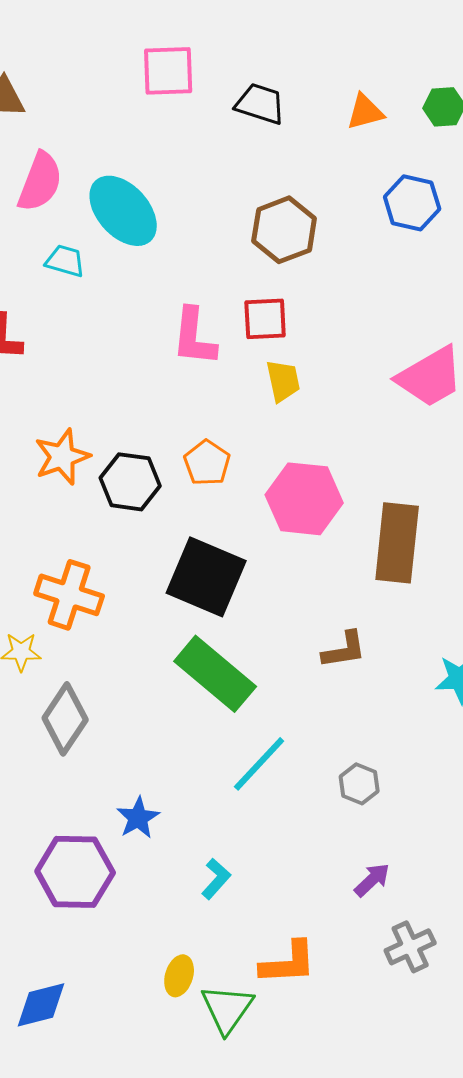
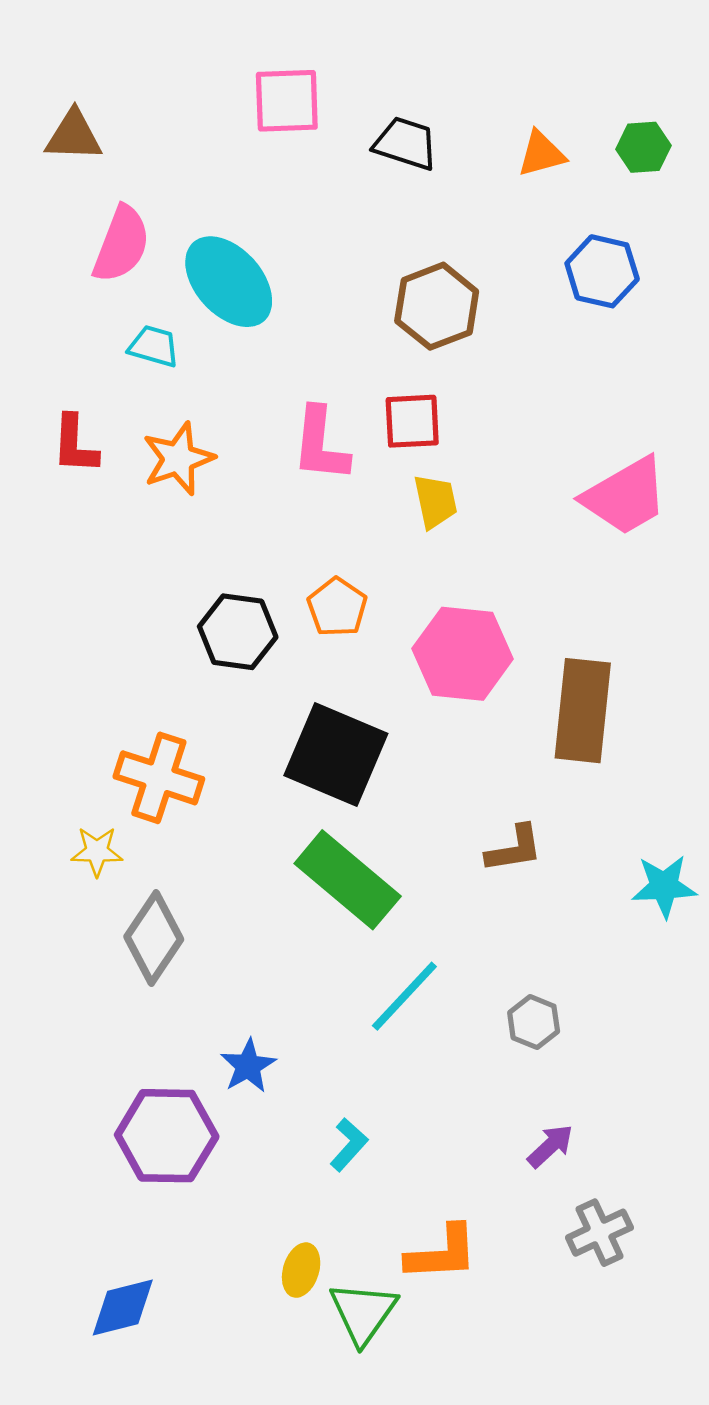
orange star: (62, 457) -> (178, 459), moved

